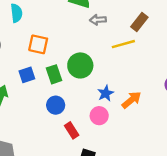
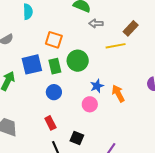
orange square: (38, 44) -> (54, 40), moved
blue square: (27, 75) -> (32, 64), size x1.5
orange arrow: (131, 100) -> (118, 93), turned -84
red rectangle: (72, 130) -> (50, 123), moved

